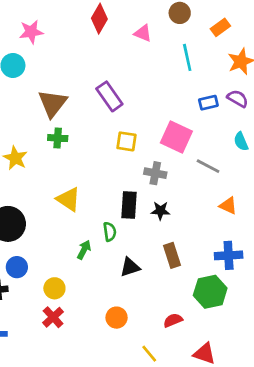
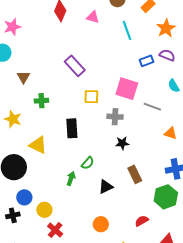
brown triangle: (52, 103) -> (23, 77), moved, size x0.6
yellow triangle: (68, 199) -> (38, 145), moved
black rectangle: (129, 205) -> (72, 128), moved
green semicircle: (110, 232) -> (88, 163), turned 56
yellow circle: (54, 288) -> (44, 210), moved

